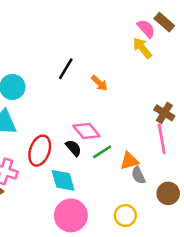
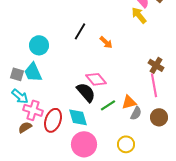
black semicircle: (73, 148) -> (86, 92), size x1.5
red ellipse: (40, 151) -> (53, 120), moved
green line: (102, 152) -> (108, 105), moved
gray semicircle: (138, 175) -> (136, 113), turned -128
brown circle: (168, 193) -> (159, 117), moved

